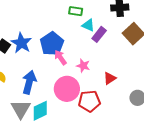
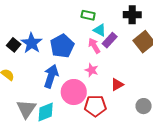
pink arrow: (60, 57) -> (94, 46), moved
blue arrow: (29, 82) -> (51, 76), moved

